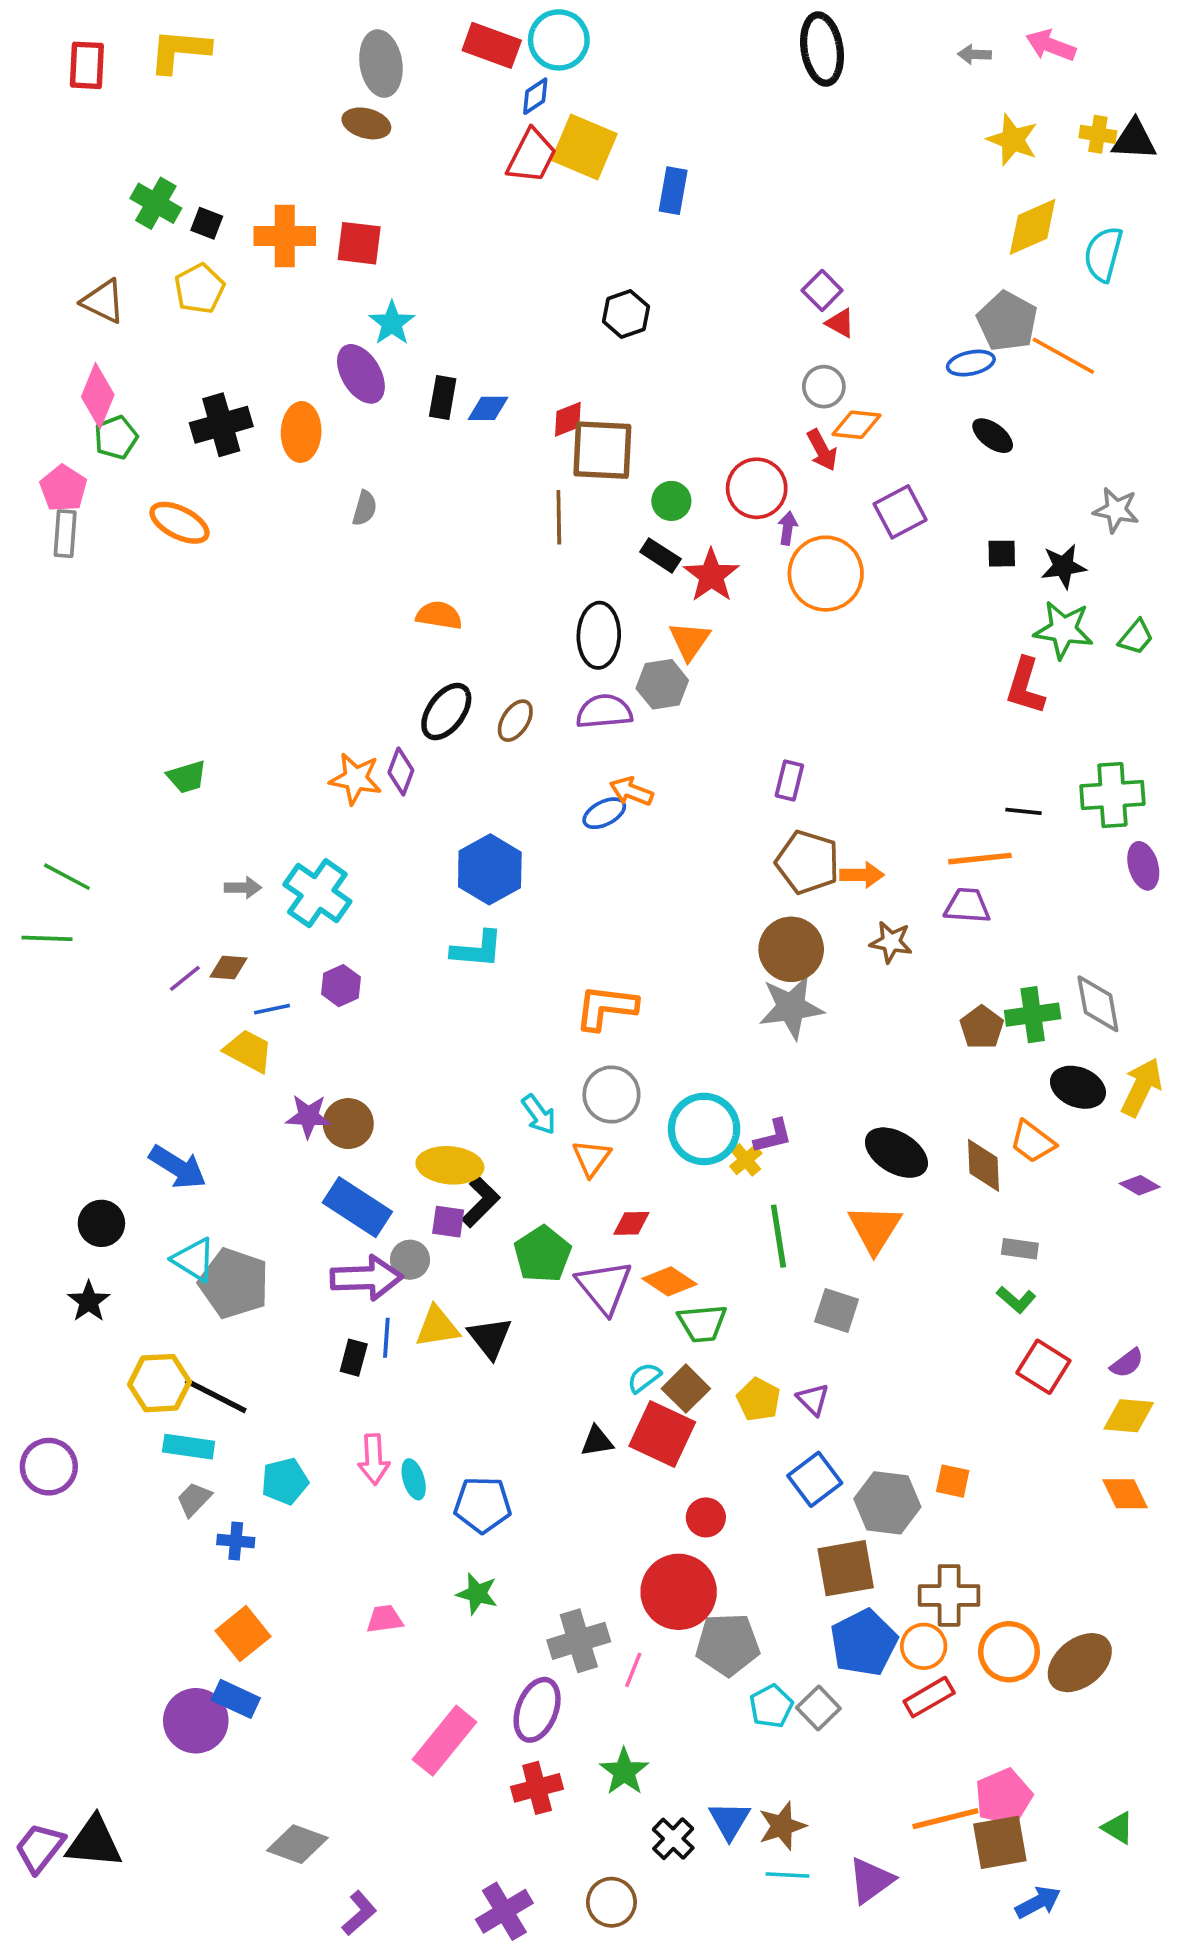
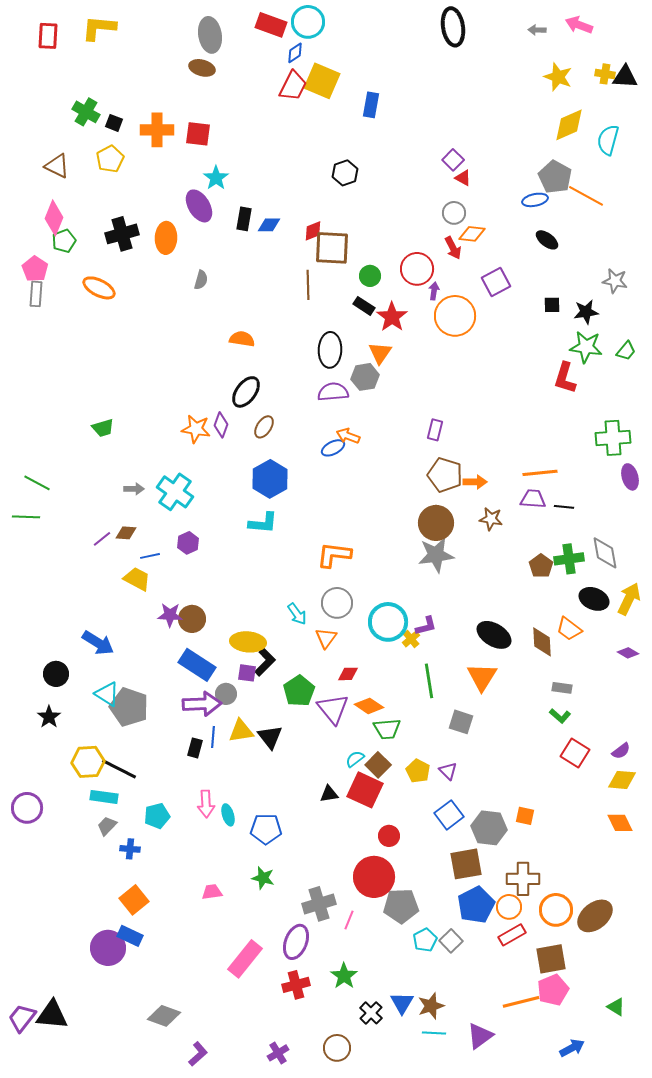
brown ellipse: (515, 721) -> (264, 427), moved
black line: (1023, 811) -> (564, 507), moved
brown square: (1000, 1842) -> (551, 959), moved
purple cross: (504, 1911) -> (278, 1053), size x0.7

